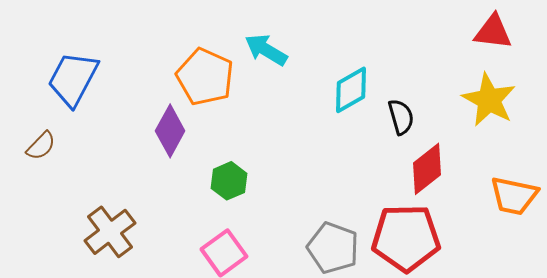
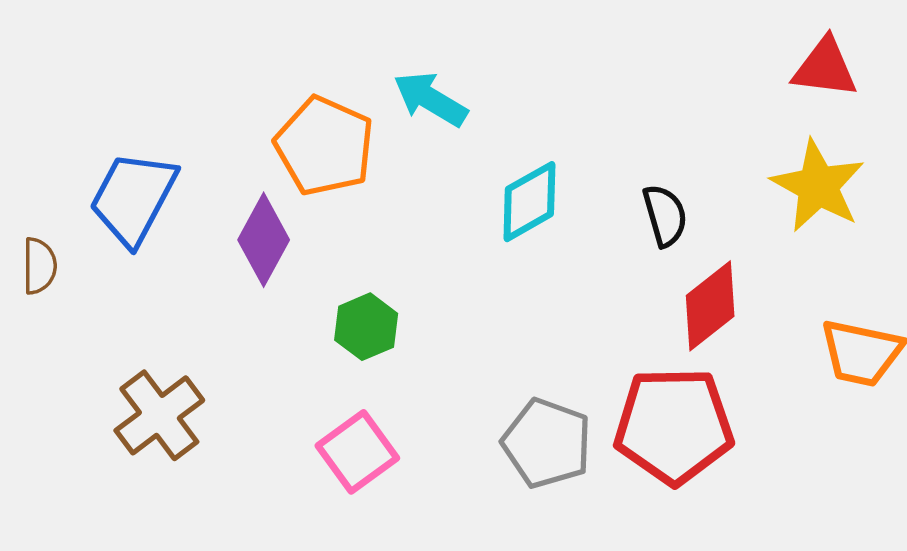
blue trapezoid: (73, 79) -> (133, 198), moved
cyan diamond: (351, 90) -> (529, 202), moved
brown semicircle: (41, 146) -> (39, 266), turned -44

